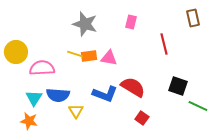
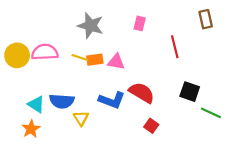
pink semicircle: (42, 68) -> (45, 52), moved
cyan triangle: (34, 98) -> (36, 104), turned -30
orange star: (29, 121) -> (31, 129), turned 30

